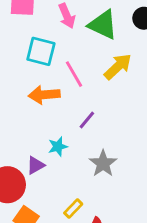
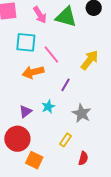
yellow arrow: (118, 67) -> (90, 60), moved
purple triangle: (36, 165) -> (25, 111), moved
yellow rectangle: (73, 209) -> (66, 140), moved

